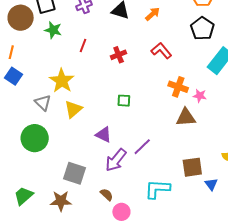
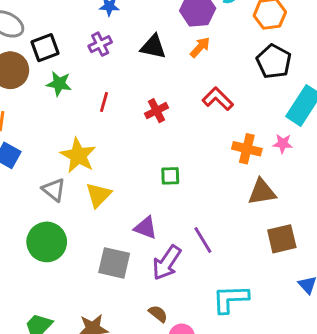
pink star: (200, 96) -> (283, 144), moved
purple line: (142, 147) -> (203, 240), turned -72
brown square: (192, 167) -> (282, 239), moved
gray square: (74, 173) -> (114, 263), moved

